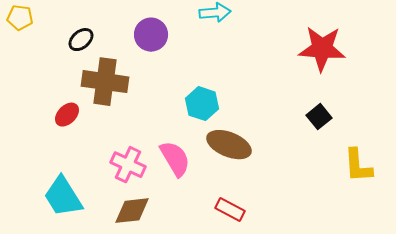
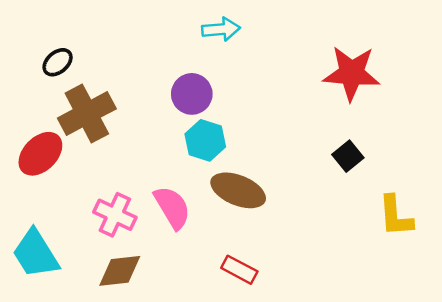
purple circle: (151, 35) -> (192, 94), moved
brown cross: (105, 82) -> (87, 113), turned -36
red ellipse: (67, 115) -> (40, 154), size x1.5

